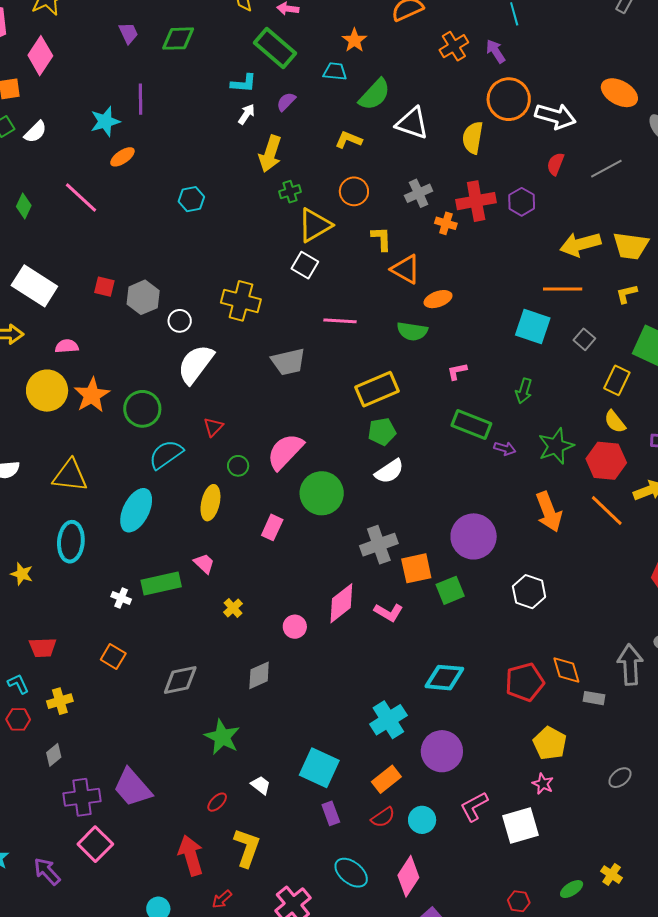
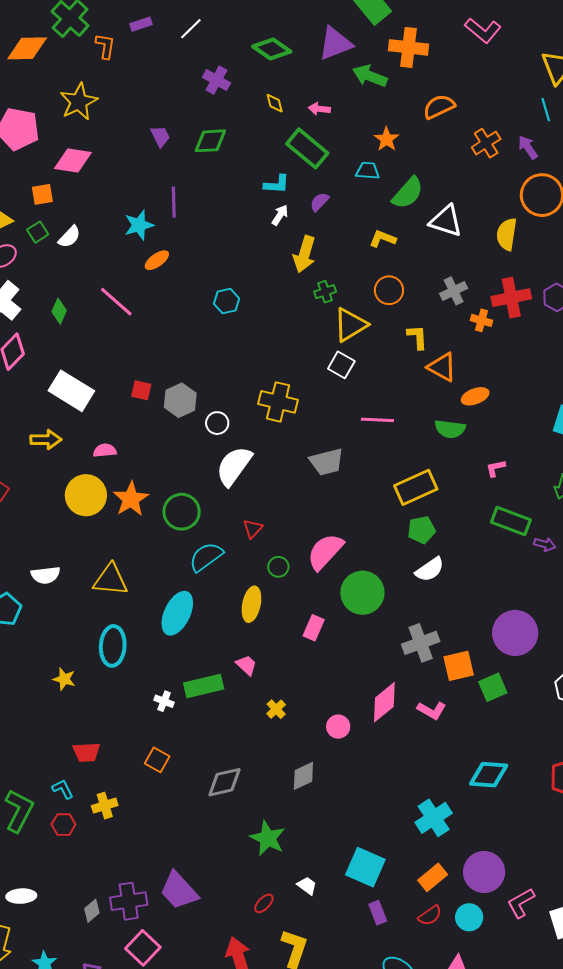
pink diamond: (40, 56) -> (73, 161), turned 66
purple circle: (442, 751) -> (484, 872), moved
gray diamond: (54, 755) -> (92, 911), moved

